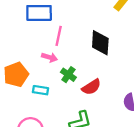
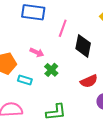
pink line: (59, 36) -> (63, 28), moved
red semicircle: (91, 87) -> (89, 81), moved

